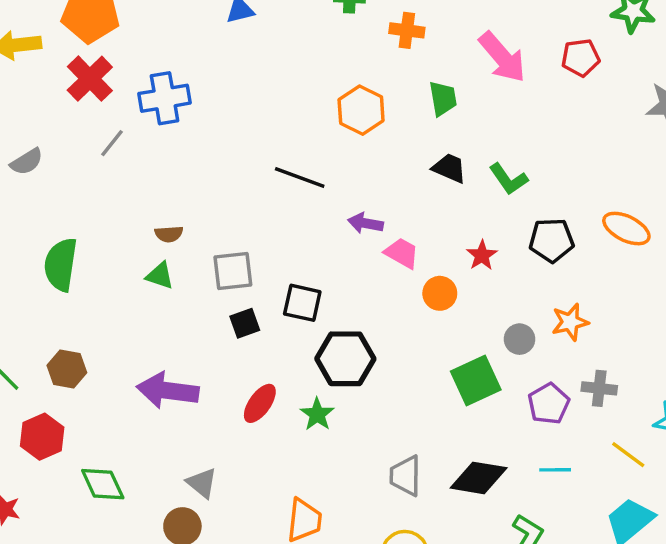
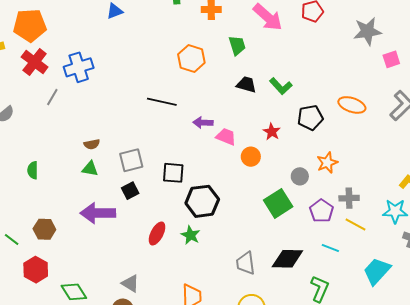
green semicircle: (61, 265) -> (33, 170), size x0.6
black square: (245, 323) -> (130, 191), moved
purple arrow: (168, 391) -> (98, 213), moved
yellow line: (628, 455) -> (356, 225), moved
cyan line: (555, 470) -> (330, 248), turned 30

